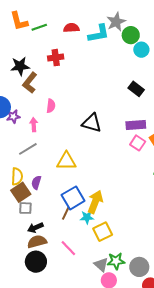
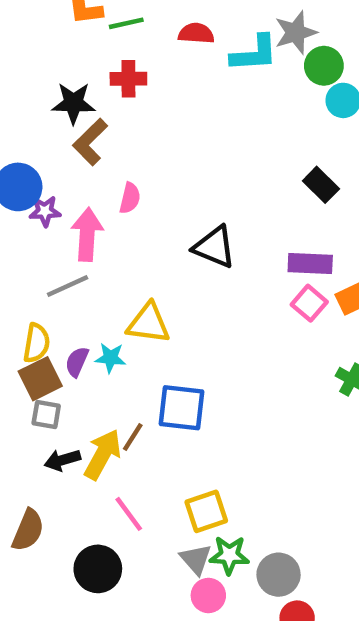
red cross: (56, 58) -> (128, 79), moved
pink arrow: (34, 125) -> (87, 234), size x1.6
blue square: (73, 198) -> (181, 408), moved, turned 30
yellow arrow: (95, 202) -> (103, 454), moved
cyan star: (87, 217) -> (110, 358), moved
yellow square: (103, 232) -> (206, 511), moved
brown semicircle: (37, 242) -> (28, 530), moved, turned 120
black circle: (36, 262) -> (98, 569), moved

